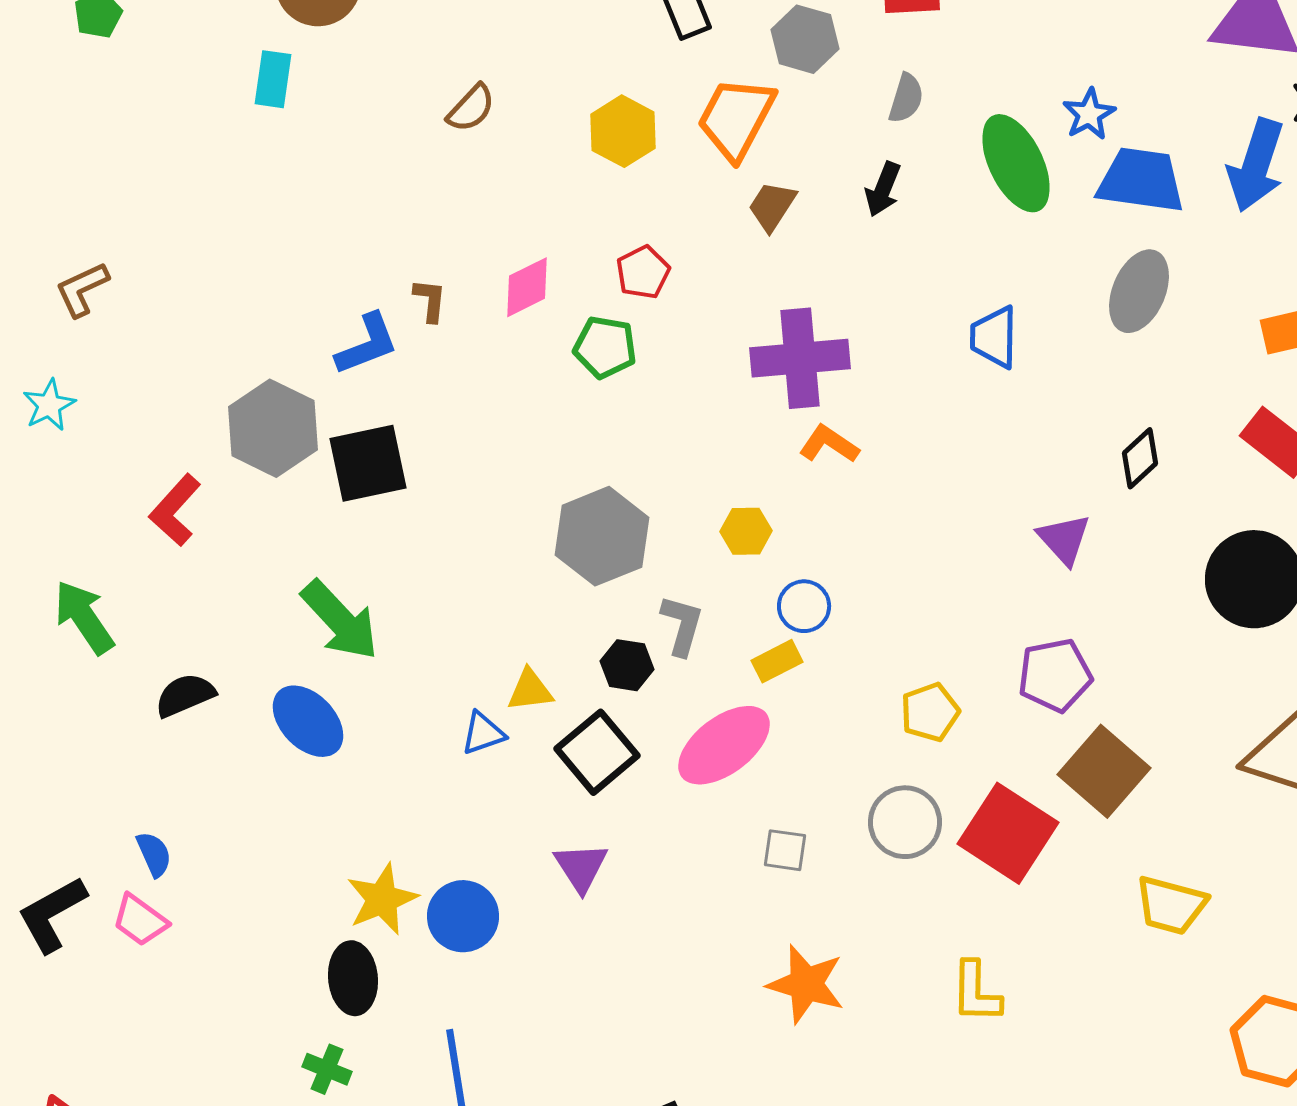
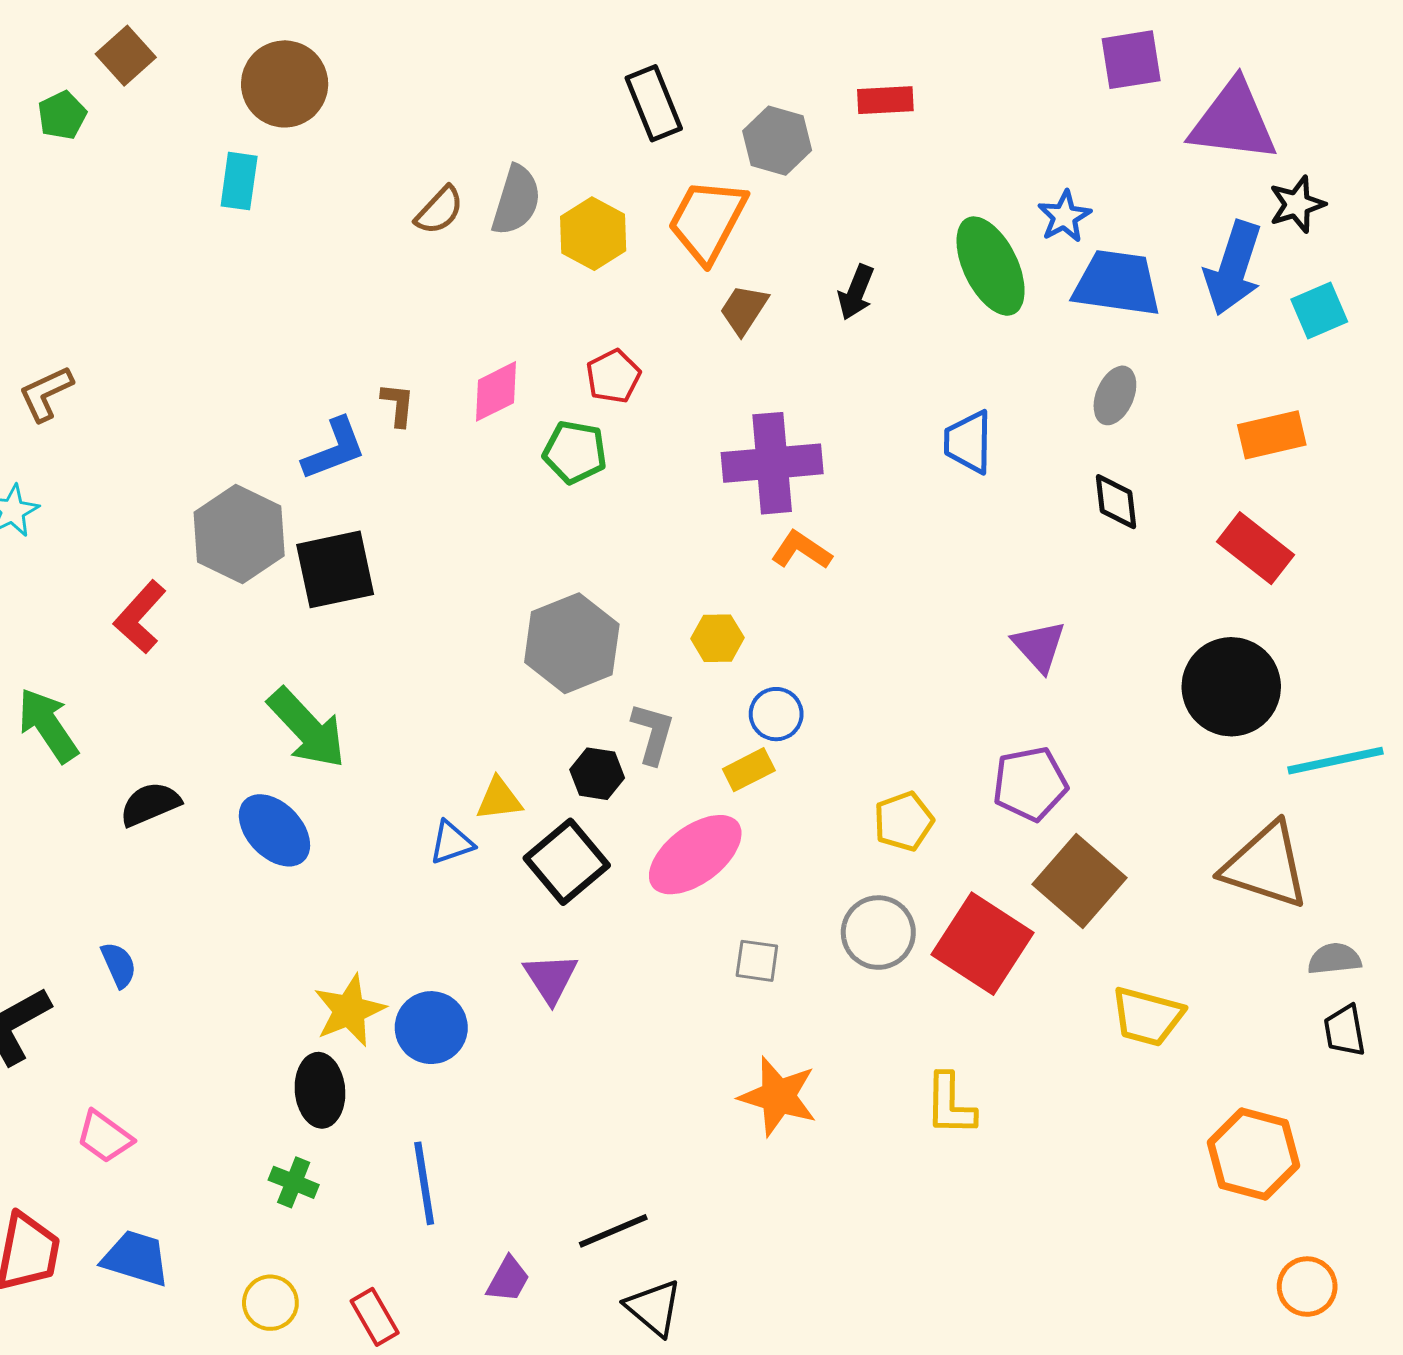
gray semicircle: (906, 98) -> (516, 200), moved, size x1.4
gray ellipse: (1139, 291) -> (1115, 395), size x0.7
black diamond: (1140, 458) -> (1116, 502), moved, turned -54
pink trapezoid: (140, 920) -> (105, 1137), moved

